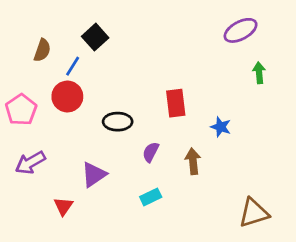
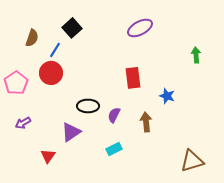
purple ellipse: (241, 30) -> (140, 28), moved
black ellipse: (118, 122) -> (88, 106), moved
purple arrow: (30, 163) -> (23, 123), size x0.7

